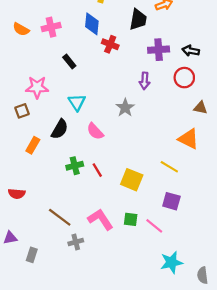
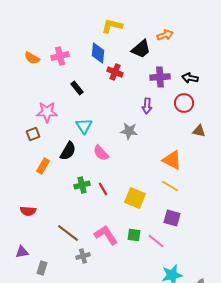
black trapezoid: (138, 20) -> (141, 49), turned 40
gray star: (125, 108) -> (129, 131), turned -30
orange triangle: (189, 139) -> (172, 160), moved

